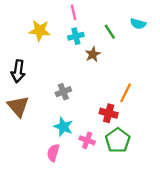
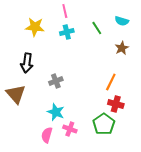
brown star: (93, 54) -> (122, 48), moved
black arrow: (18, 71) -> (27, 63), moved
red cross: (109, 113) -> (116, 104), moved
pink cross: (87, 140) -> (70, 129), moved

